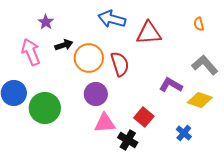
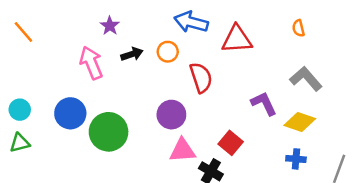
orange circle: (89, 58) -> (168, 52), moved, size x0.6
purple L-shape: (171, 85) -> (264, 103), turned 35
blue cross: (184, 133) -> (296, 159), moved, turned -35

